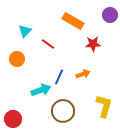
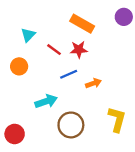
red star: (93, 44) -> (79, 50), moved
blue line: (59, 77) -> (69, 74), moved, turned 42

